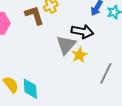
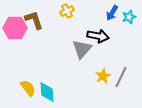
brown L-shape: (34, 15) -> (34, 20), moved
yellow star: (79, 55) -> (103, 76), moved

